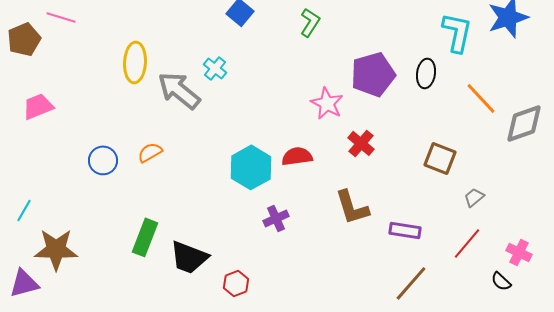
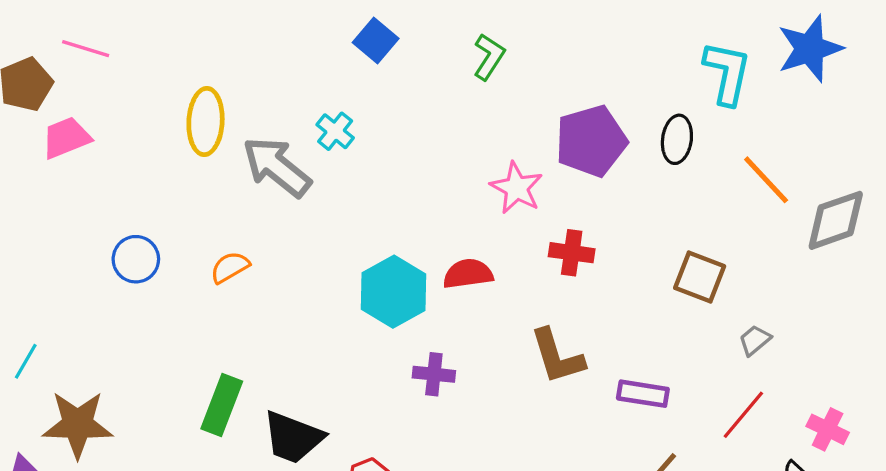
pink trapezoid: (38, 106) -> (66, 138), moved
red cross: (361, 143) -> (572, 253), turned -32
blue circle: (103, 160) -> (136, 259), moved
purple cross: (276, 218) -> (434, 374), turned 30

